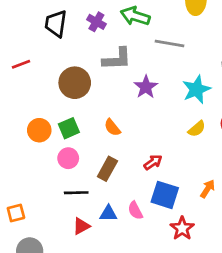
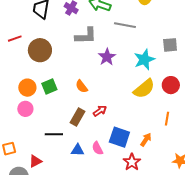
brown circle: (75, 83) -> (40, 50), moved
yellow semicircle: (197, 129) -> (144, 89), size x1.6
pink circle: (68, 158) -> (25, 109), moved
red arrow: (153, 162) -> (100, 111), moved
orange arrow: (208, 189) -> (146, 140), moved
red triangle: (81, 226) -> (35, 161), moved

